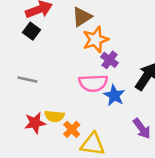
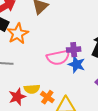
orange star: (96, 40) -> (18, 34), moved
purple cross: (110, 60) -> (74, 50), moved, turned -32

